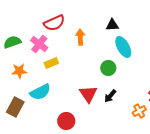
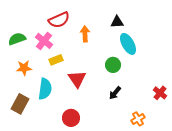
cyan semicircle: (40, 92) -> (45, 89), turned -55
red triangle: (88, 94) -> (77, 79), moved
orange cross: (139, 111) -> (138, 119), moved

